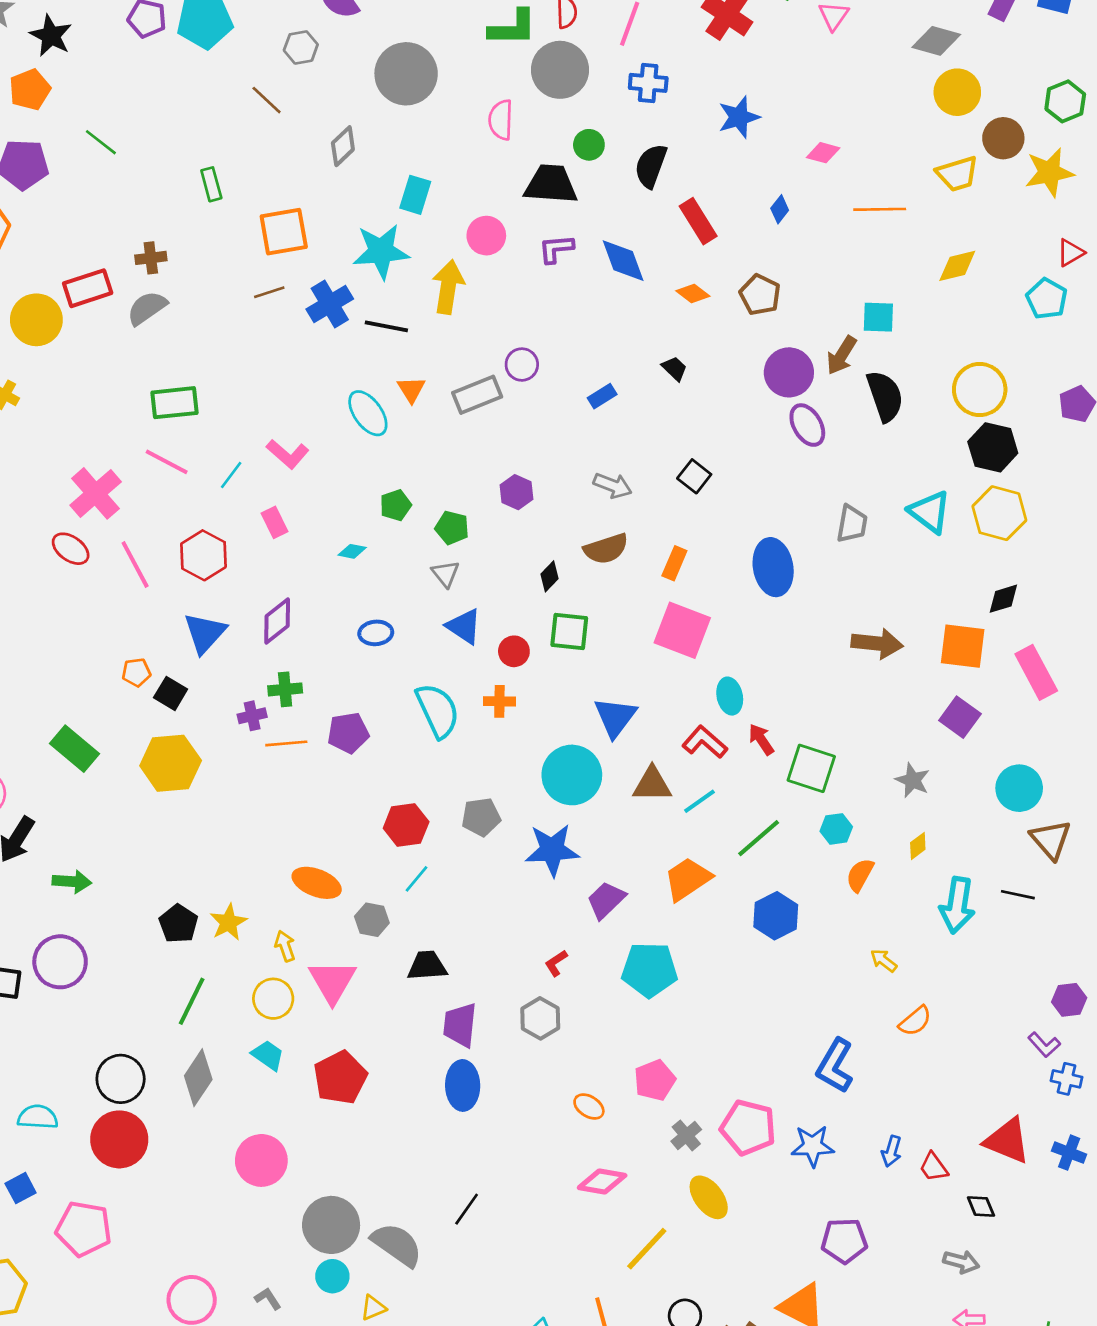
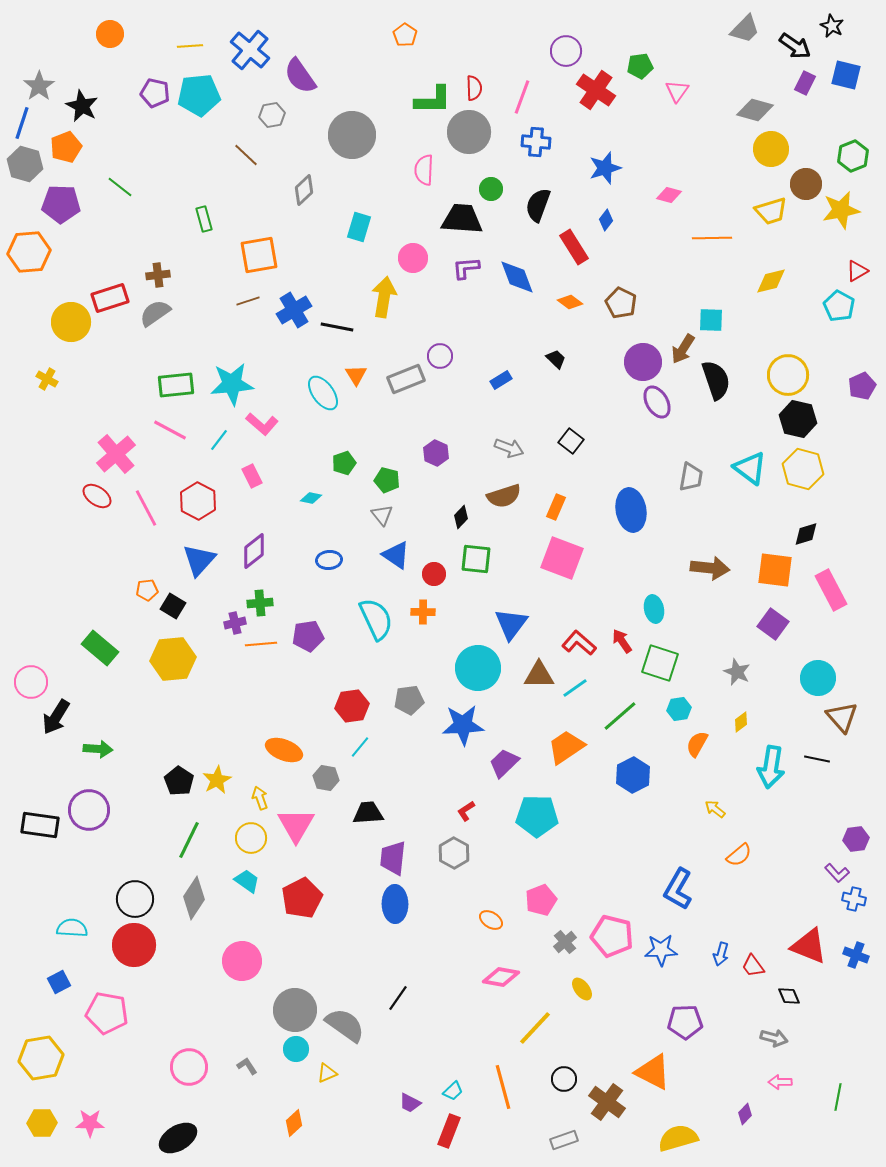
blue diamond: (780, 209) -> (606, 220), moved
cyan star: (381, 251) -> (232, 384), moved
cyan ellipse: (730, 696) -> (654, 609), moved
yellow ellipse: (709, 1197) -> (582, 989), size x0.7

